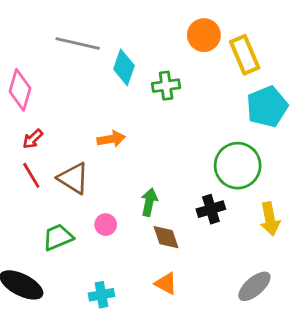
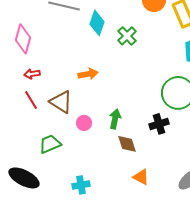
green cross: (166, 86) -> (127, 36), turned -36
red arrow: (33, 139) -> (32, 74), turned 35
pink circle: (106, 225) -> (84, 123), moved
orange triangle: (166, 284) -> (141, 177), moved

